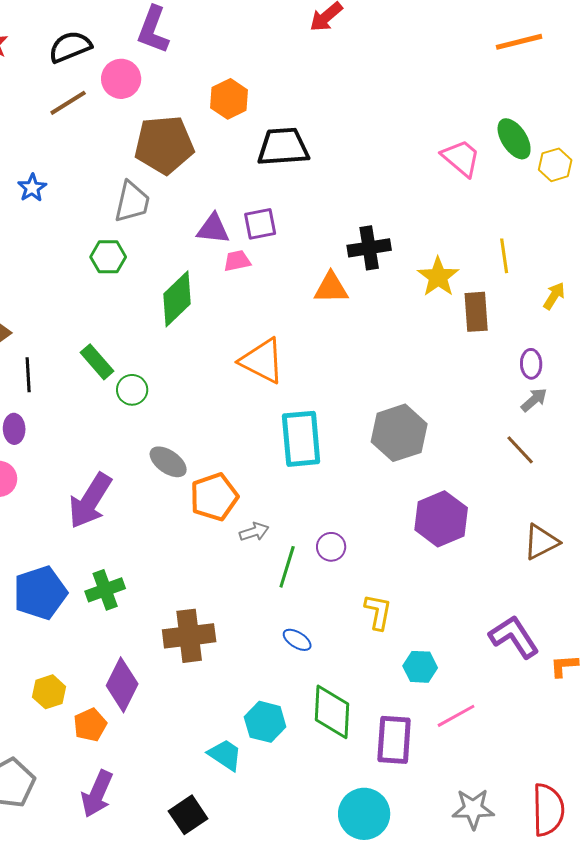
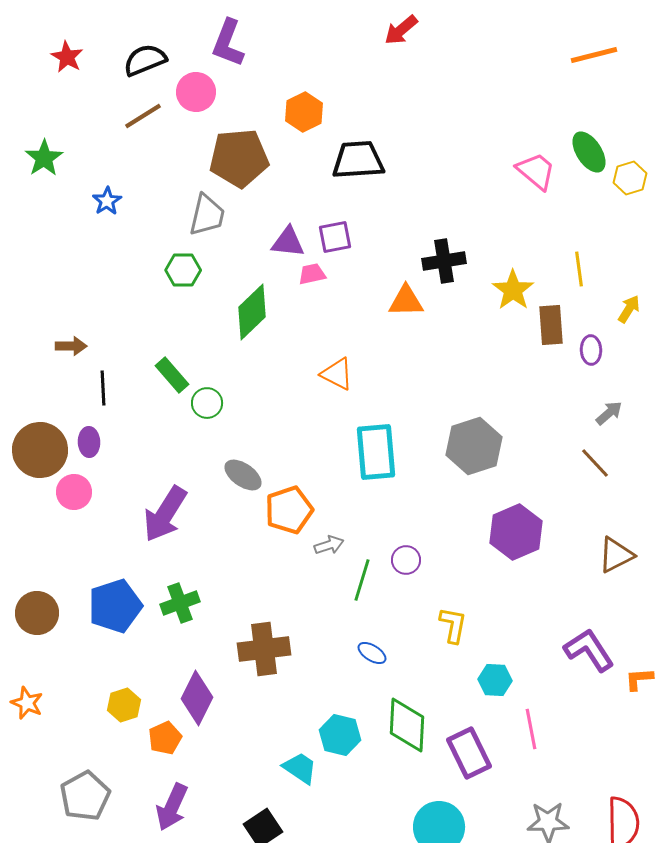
orange triangle: (262, 361) -> (337, 374), size x0.7
purple ellipse: (531, 364) -> (591, 350), moved
pink line: (456, 716) -> (531, 729), turned -72
purple rectangle: (394, 740) -> (469, 753), turned -30

